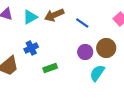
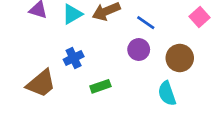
purple circle: (85, 52) -> (139, 50), moved
cyan semicircle: (97, 73) -> (167, 93), turned -54

